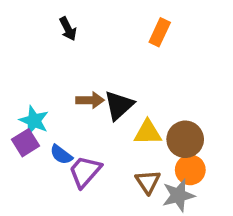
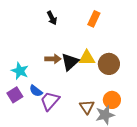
black arrow: (68, 29) -> (52, 18), moved
yellow triangle: (148, 132) -> (87, 58), moved
brown circle: (185, 139) -> (109, 64), moved
purple square: (25, 143) -> (15, 95), moved

